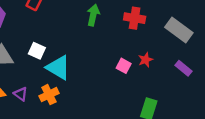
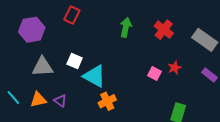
red cross: (135, 18) -> (164, 30), turned 30
orange cross: (49, 95) -> (107, 101), moved

